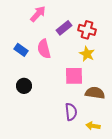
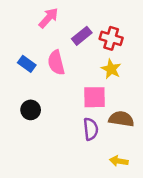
purple semicircle: (71, 112) -> (91, 129), moved

